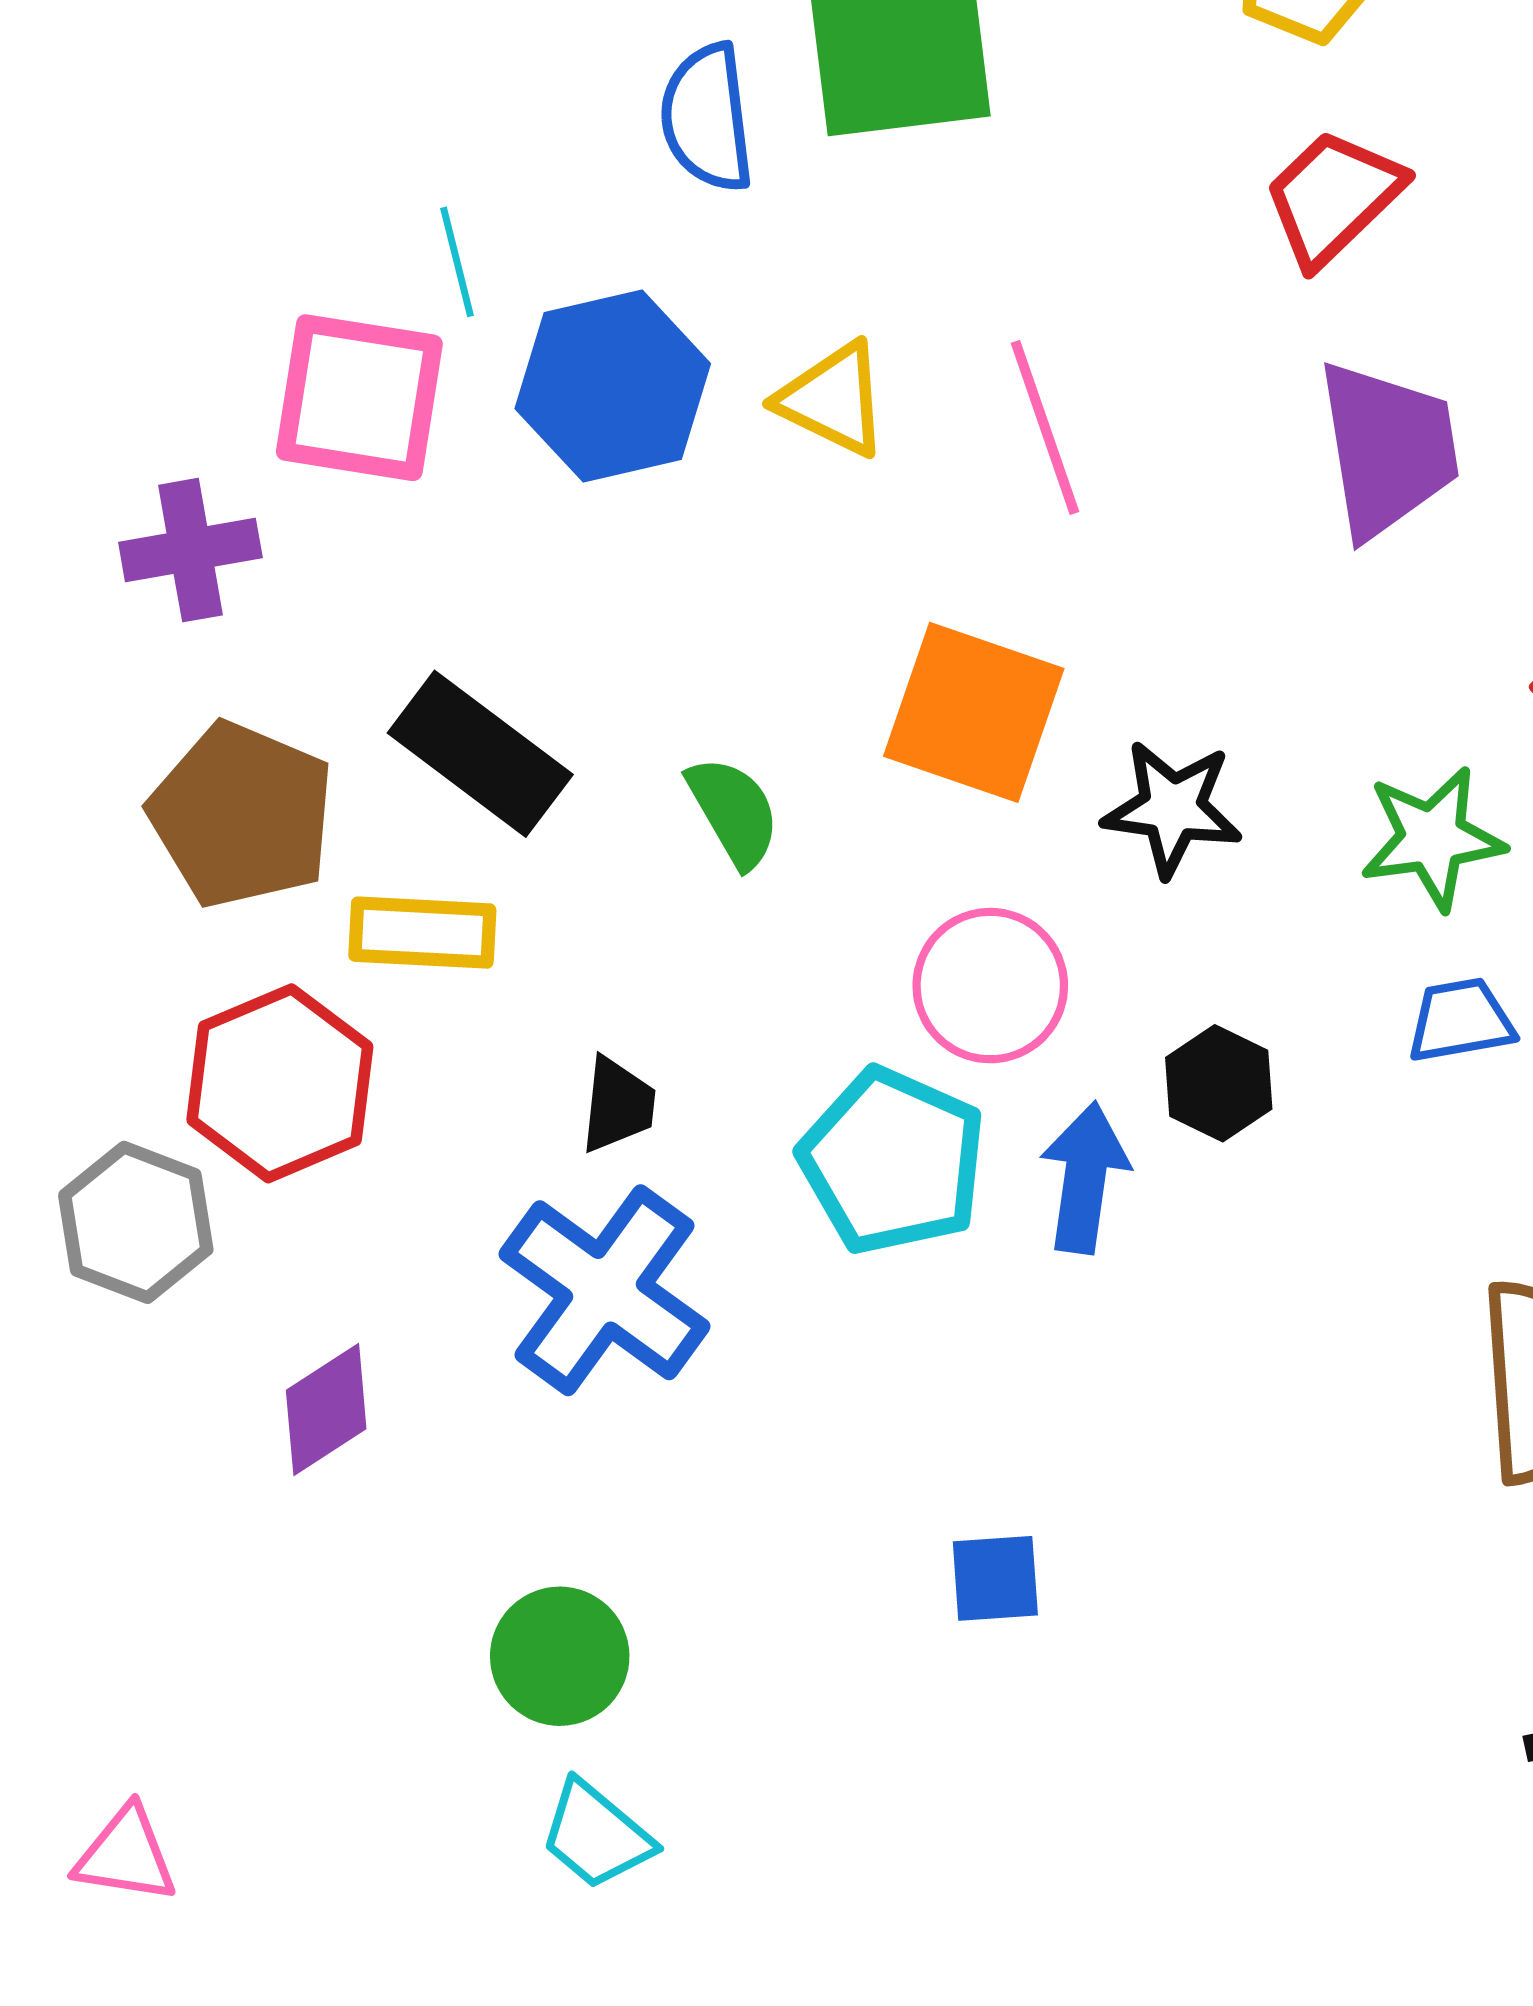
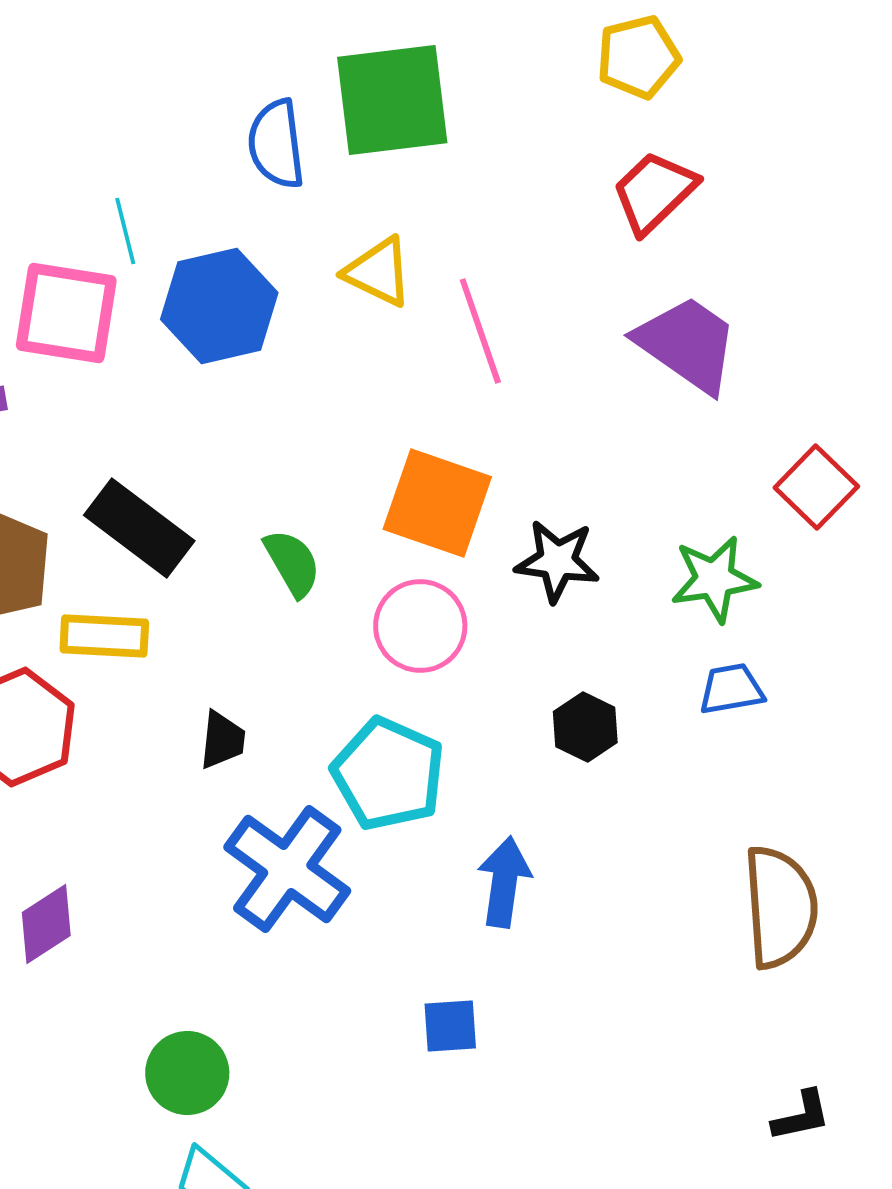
yellow triangle: (833, 399) -> (378, 272), moved
purple trapezoid: (1388, 449) -> (687, 344), turned -46
pink circle: (990, 986) -> (420, 626), moved
blue arrow: (1085, 1178) -> (504, 882), moved
blue cross: (604, 1290) -> (287, 869), moved

